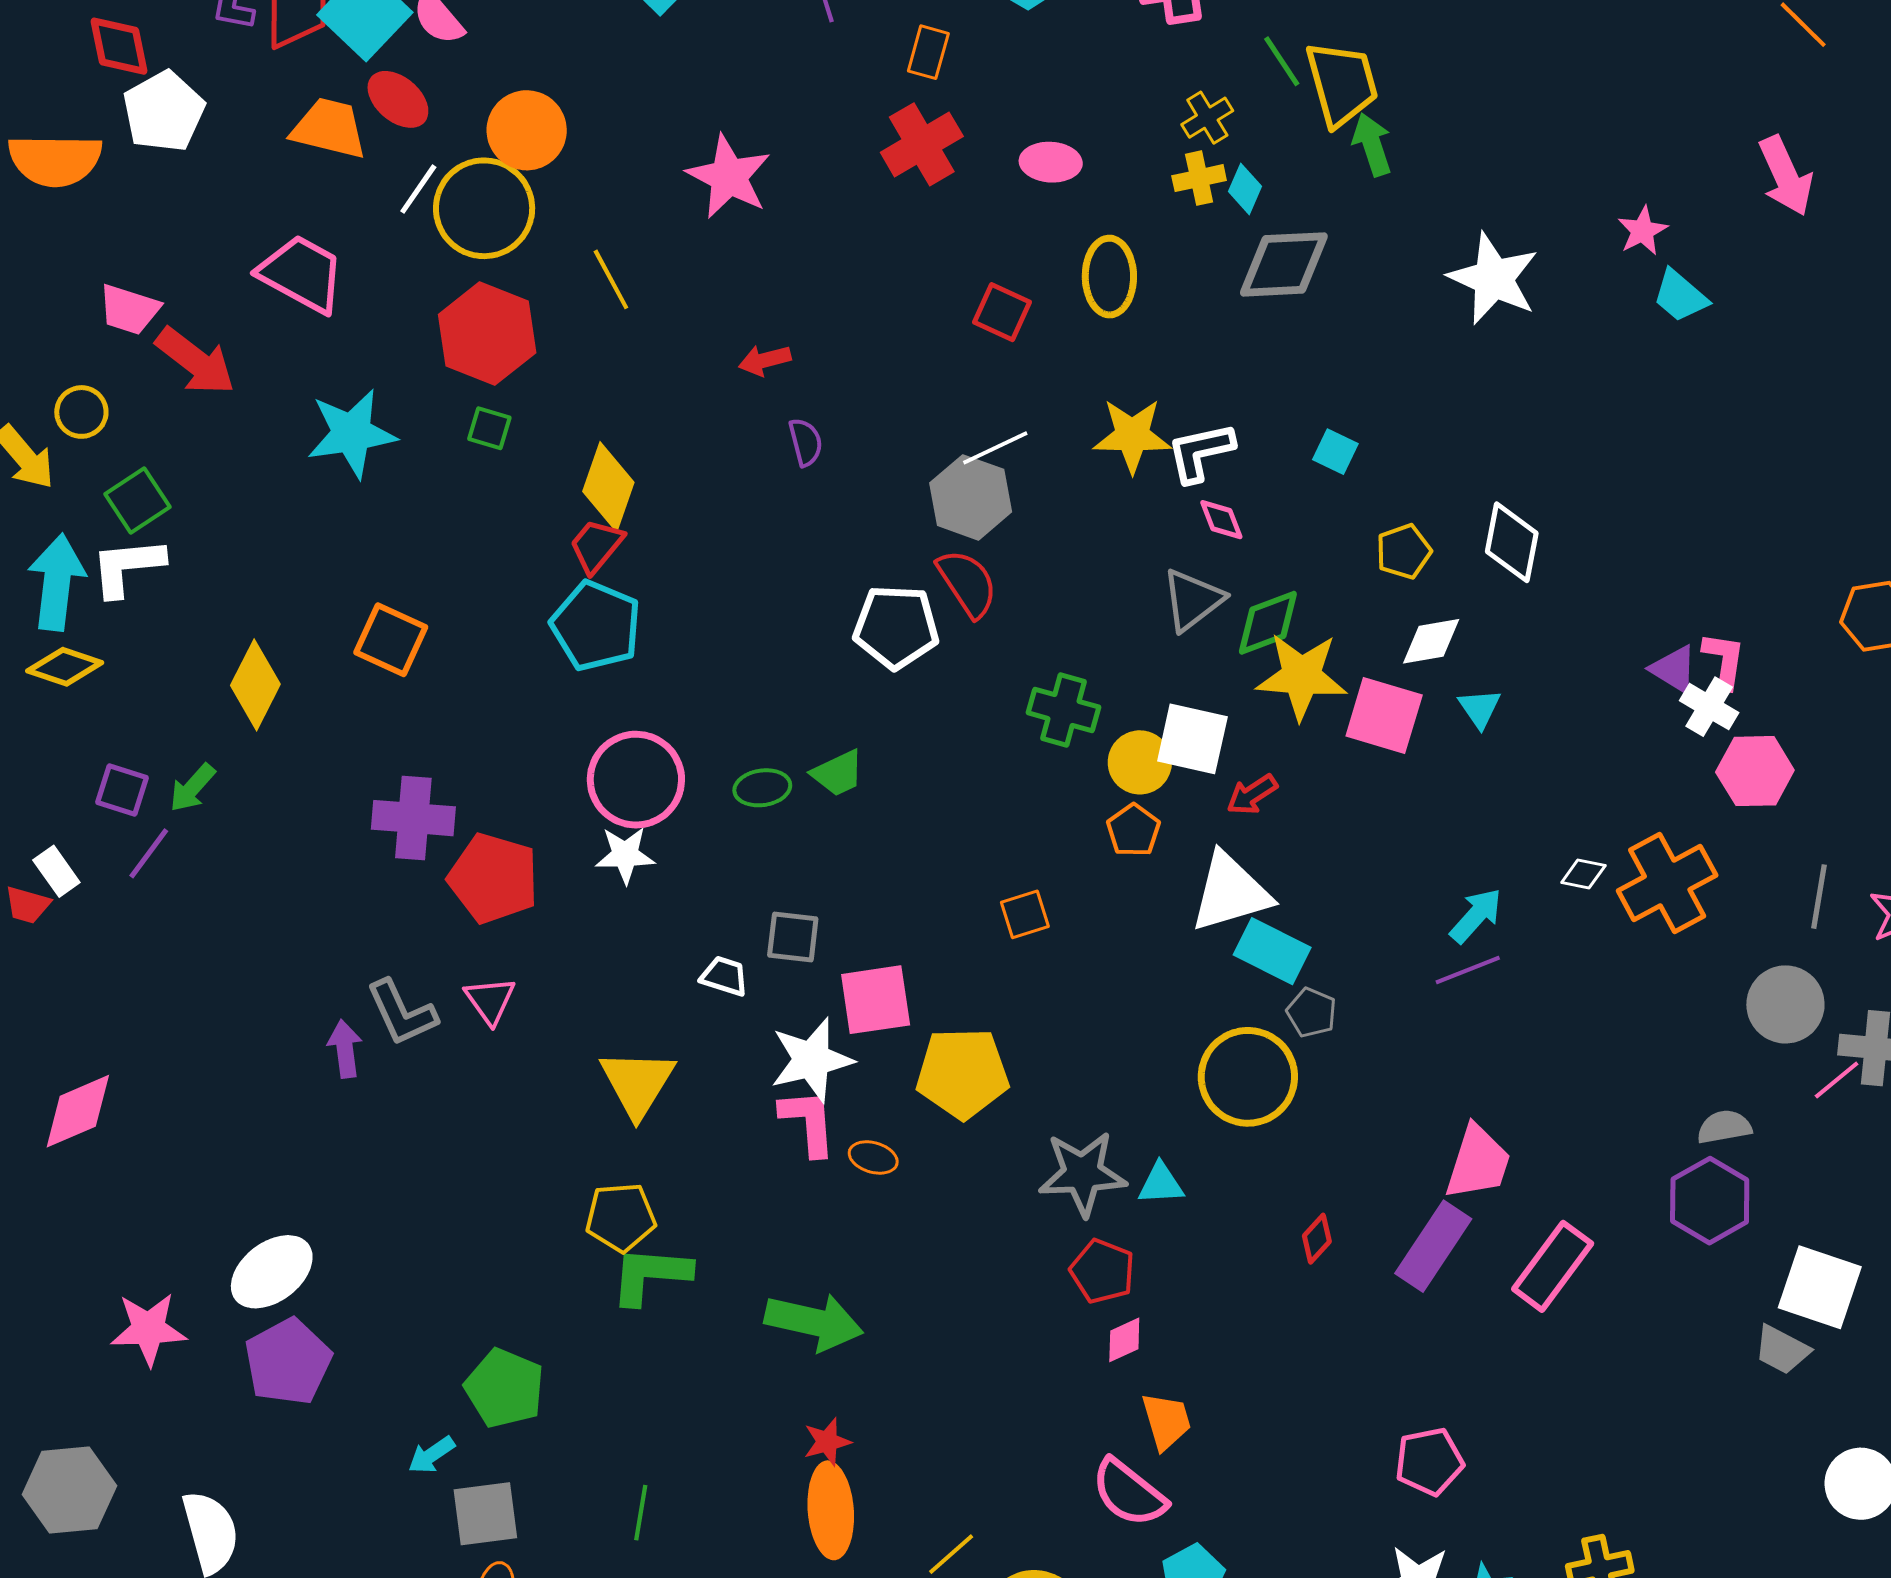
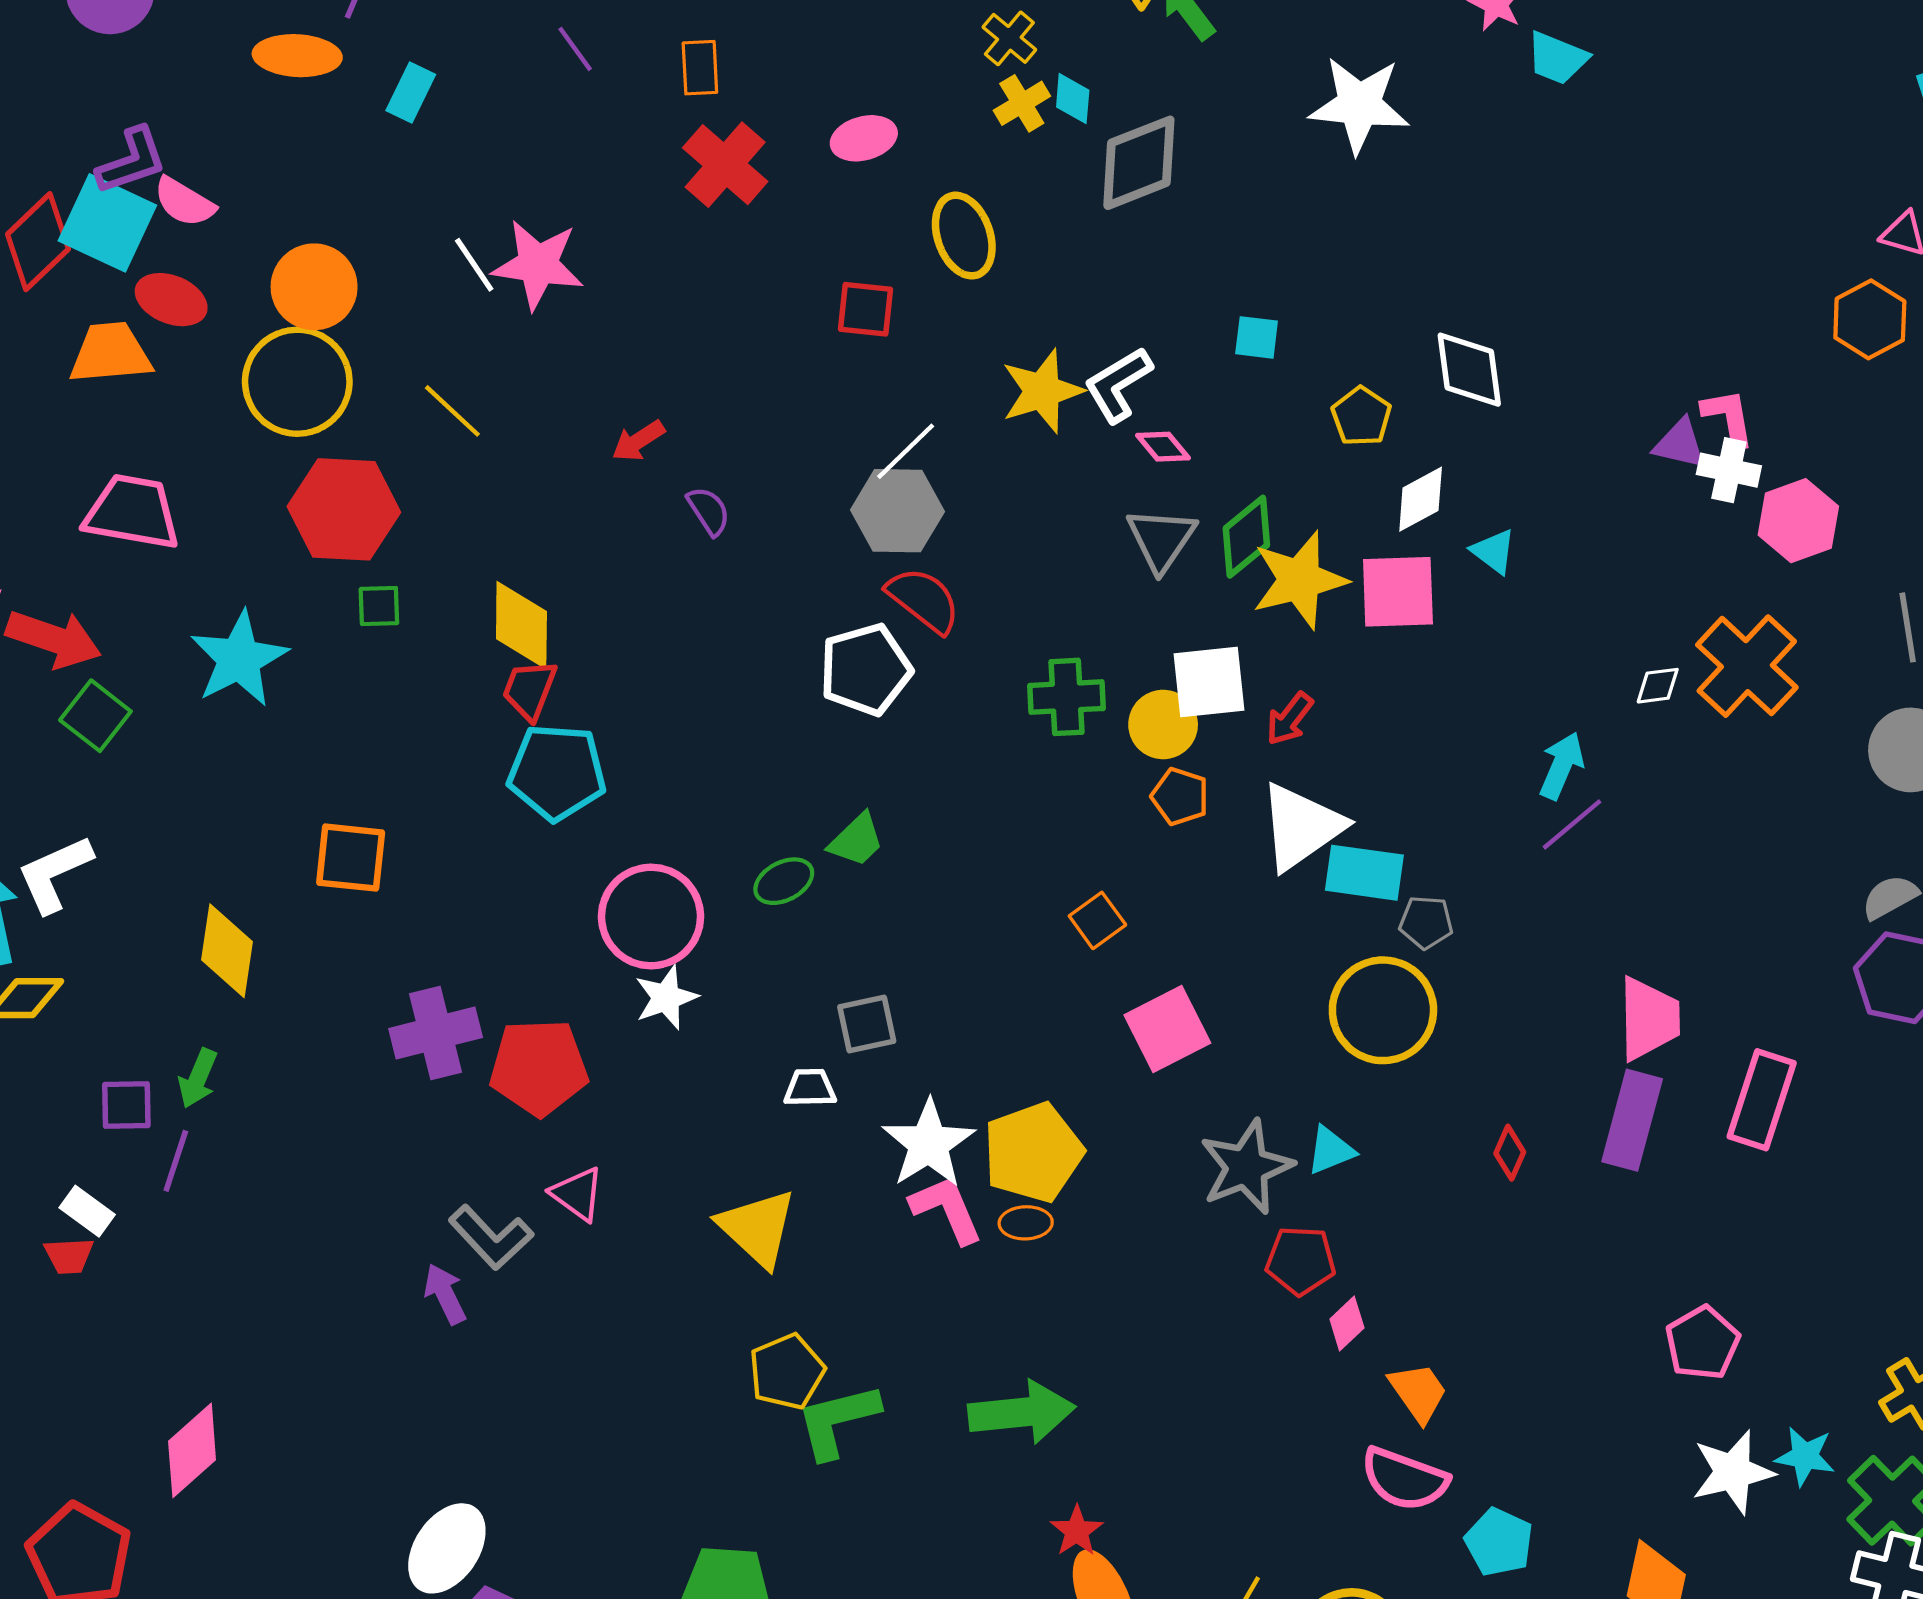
white line: (418, 189) -> (474, 265), moved, turned -50
green square: (137, 501) -> (95, 716), moved
pink square: (876, 1000) -> (1167, 1029), moved
yellow pentagon: (963, 1073) -> (1033, 1152), moved

